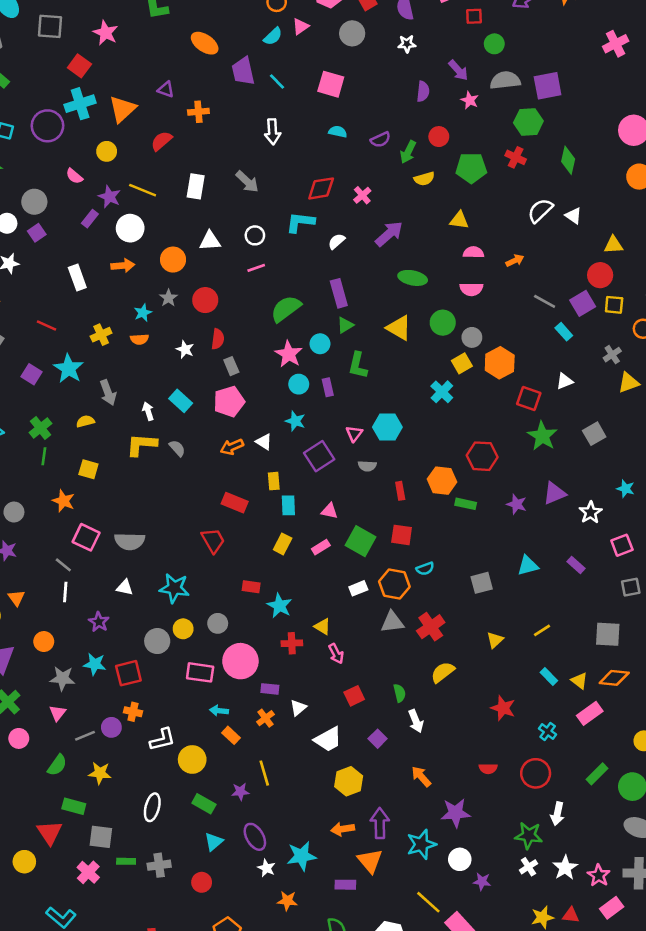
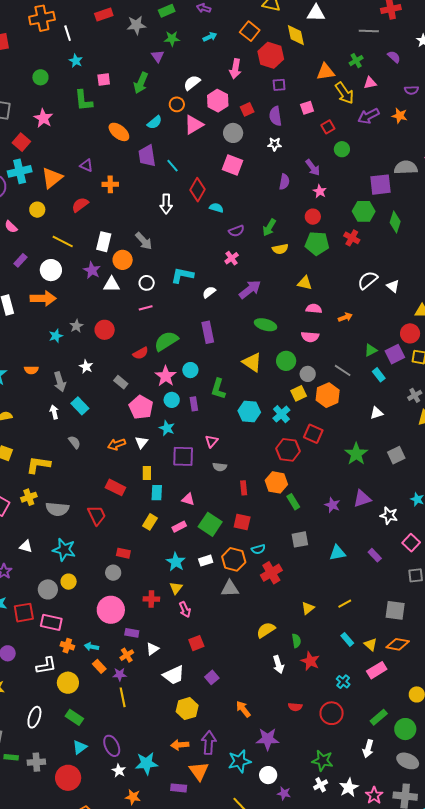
red square: (474, 16) -> (328, 127), turned -32
pink triangle: (300, 27) -> (194, 125), size x1.5
cyan semicircle: (273, 36) -> (155, 122), moved
gray semicircle: (505, 80) -> (406, 167), moved
pink square: (331, 84) -> (233, 165), moved
red circle: (439, 137) -> (313, 217), moved
purple semicircle: (380, 140) -> (236, 231), moved
green diamond: (568, 160) -> (395, 222), moved
red diamond: (321, 188) -> (198, 190), moved, turned -55
purple star: (109, 197) -> (92, 270), moved
orange circle: (173, 260) -> (123, 260), moved
orange arrow: (123, 266) -> (43, 298), size x1.4
gray line: (545, 301) -> (343, 370), moved
green triangle: (345, 325) -> (371, 350), moved
yellow cross: (101, 335) -> (29, 497), moved
orange semicircle: (139, 339) -> (31, 370), moved
red semicircle: (218, 339) -> (141, 353), moved, turned 49
gray rectangle: (231, 366) -> (121, 382), turned -32
gray arrow: (108, 393) -> (60, 382), moved
red square: (529, 398) -> (313, 434), moved
pink pentagon: (229, 402) -> (141, 407), moved, turned -30
cyan hexagon: (387, 427) -> (249, 412), moved
white triangle: (264, 442) -> (142, 442), turned 32
yellow L-shape: (142, 445) -> (38, 465), moved
purple square: (319, 456) -> (183, 456), turned 30
red hexagon: (482, 456) -> (288, 450), moved
green rectangle: (466, 504) -> (293, 502), turned 42
white star: (591, 512) -> (389, 516), turned -30
gray semicircle: (130, 541) -> (57, 509), moved
pink square: (622, 545) -> (411, 543), turned -30
gray square: (482, 583) -> (300, 539), moved
cyan star: (279, 606) -> (176, 562), moved
gray circle: (218, 623) -> (113, 573), moved
yellow triangle: (322, 627) -> (176, 588), turned 32
red cross: (431, 627) -> (271, 573), moved
pink rectangle: (200, 672) -> (51, 622), moved
green semicircle: (399, 693) -> (296, 641), moved
orange cross: (133, 712) -> (67, 646), moved
white arrow: (416, 721) -> (278, 664), moved
purple star: (240, 792) -> (120, 674), moved
white arrow: (557, 814) -> (368, 749), moved
red circle: (202, 882) -> (68, 778), size x1.6

